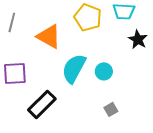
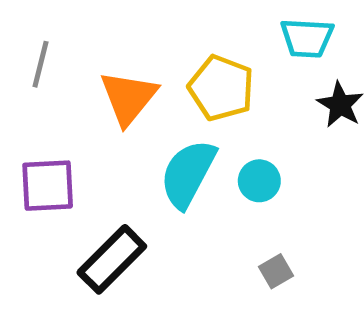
yellow pentagon: (88, 17) -> (221, 88), moved
orange triangle: (49, 36) -> (128, 98), turned 40

